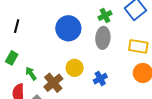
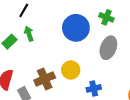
green cross: (105, 15) -> (106, 17), moved, turned 32
green arrow: (31, 74) -> (29, 34), moved

